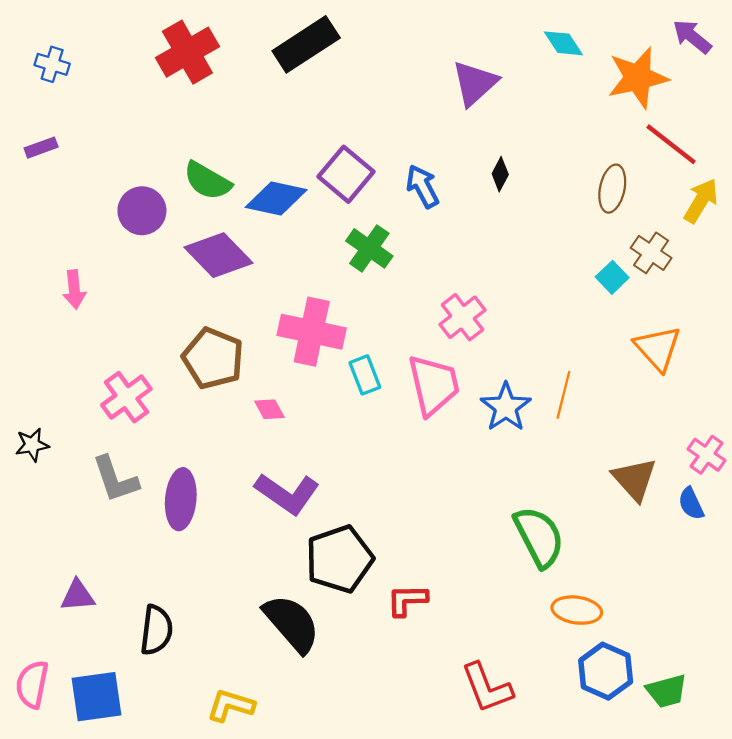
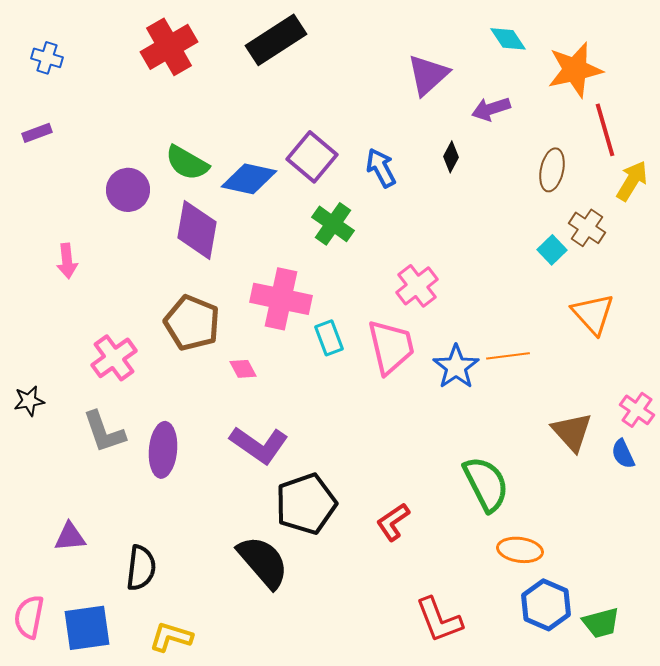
purple arrow: (692, 37) -> (491, 109), moved, turned -57
red line: (671, 144) -> (605, 130), turned 36
purple diamond: (218, 255) -> (197, 230), turned 54
orange line: (563, 395) -> (508, 356), turned 69
red L-shape: (407, 600) -> (393, 522), moved, turned -33
yellow L-shape: (231, 705) -> (171, 637), moved

